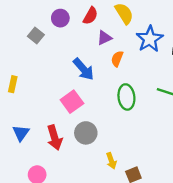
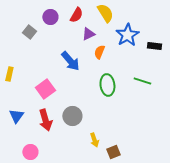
pink square: (72, 102) -> (45, 89), moved

